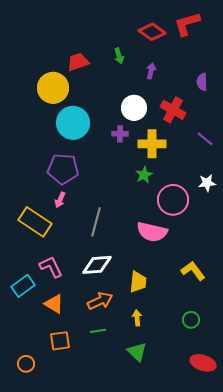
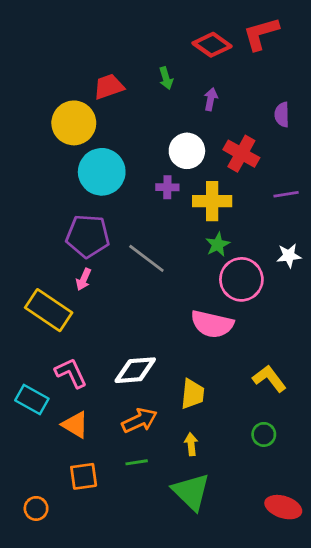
purple line: (205, 139) -> (286, 194), turned -48
green star: (144, 175) -> (218, 244), moved
gray line: (96, 222) -> (146, 258), moved, turned -68
cyan rectangle: (23, 286) -> (32, 400), turned 65
green circle: (191, 320) -> (264, 434), moved
green triangle: (137, 352) -> (191, 492), size x1.4

